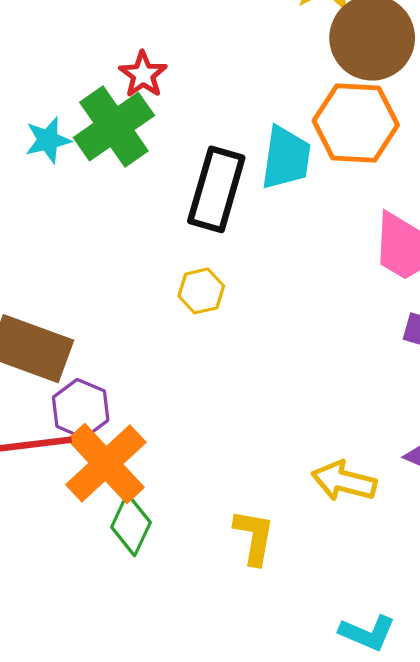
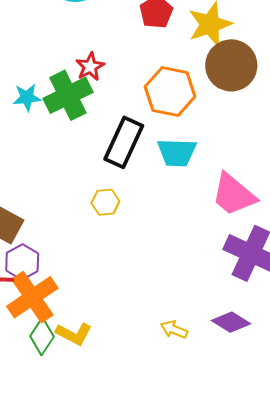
orange hexagon: (356, 123) -> (170, 91), moved
cyan trapezoid: (286, 158) -> (177, 152), moved, turned 75
yellow arrow: (344, 481) -> (174, 330), size x0.7
yellow L-shape: (254, 537) -> (74, 334), moved, turned 99

